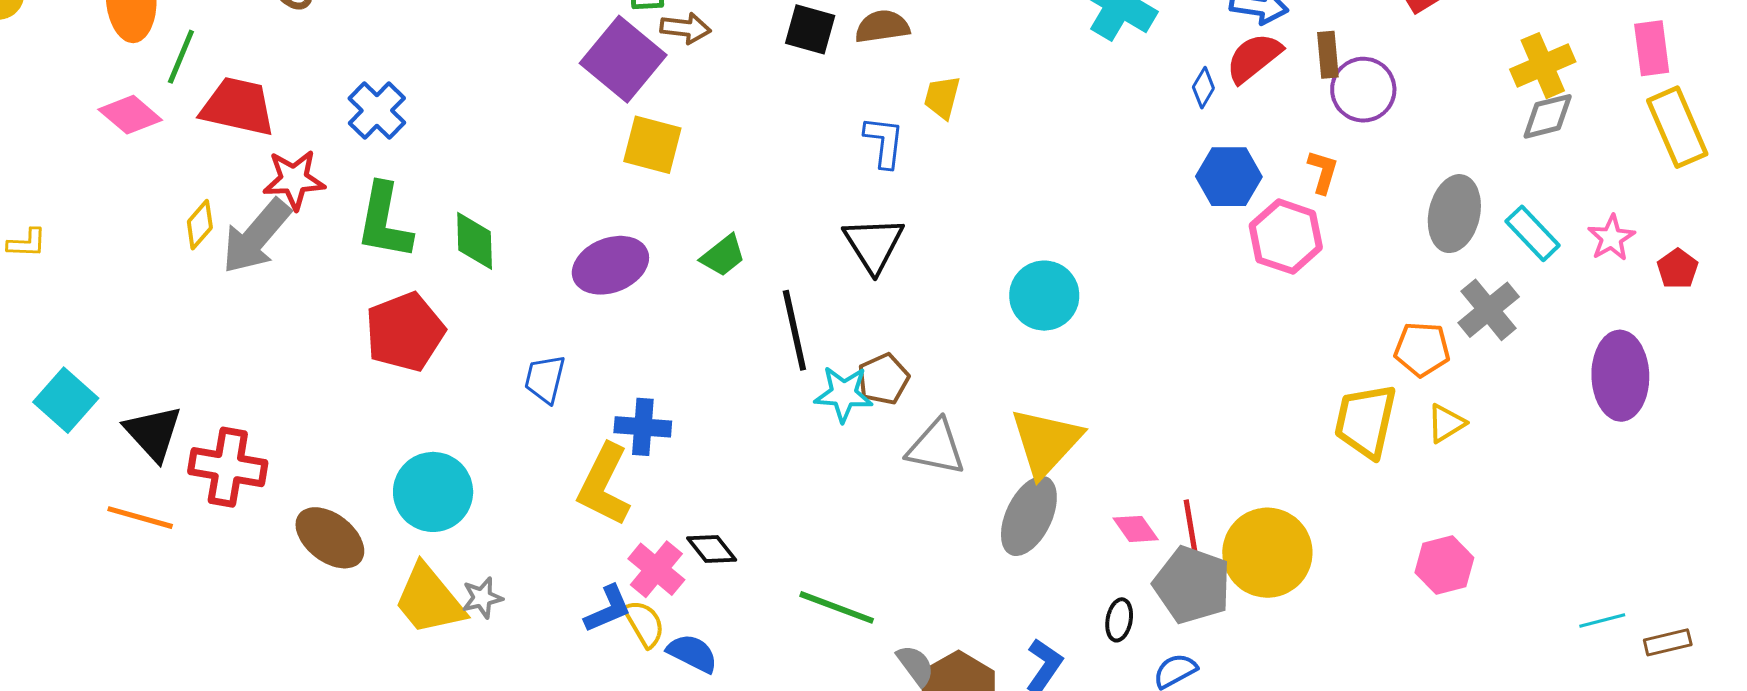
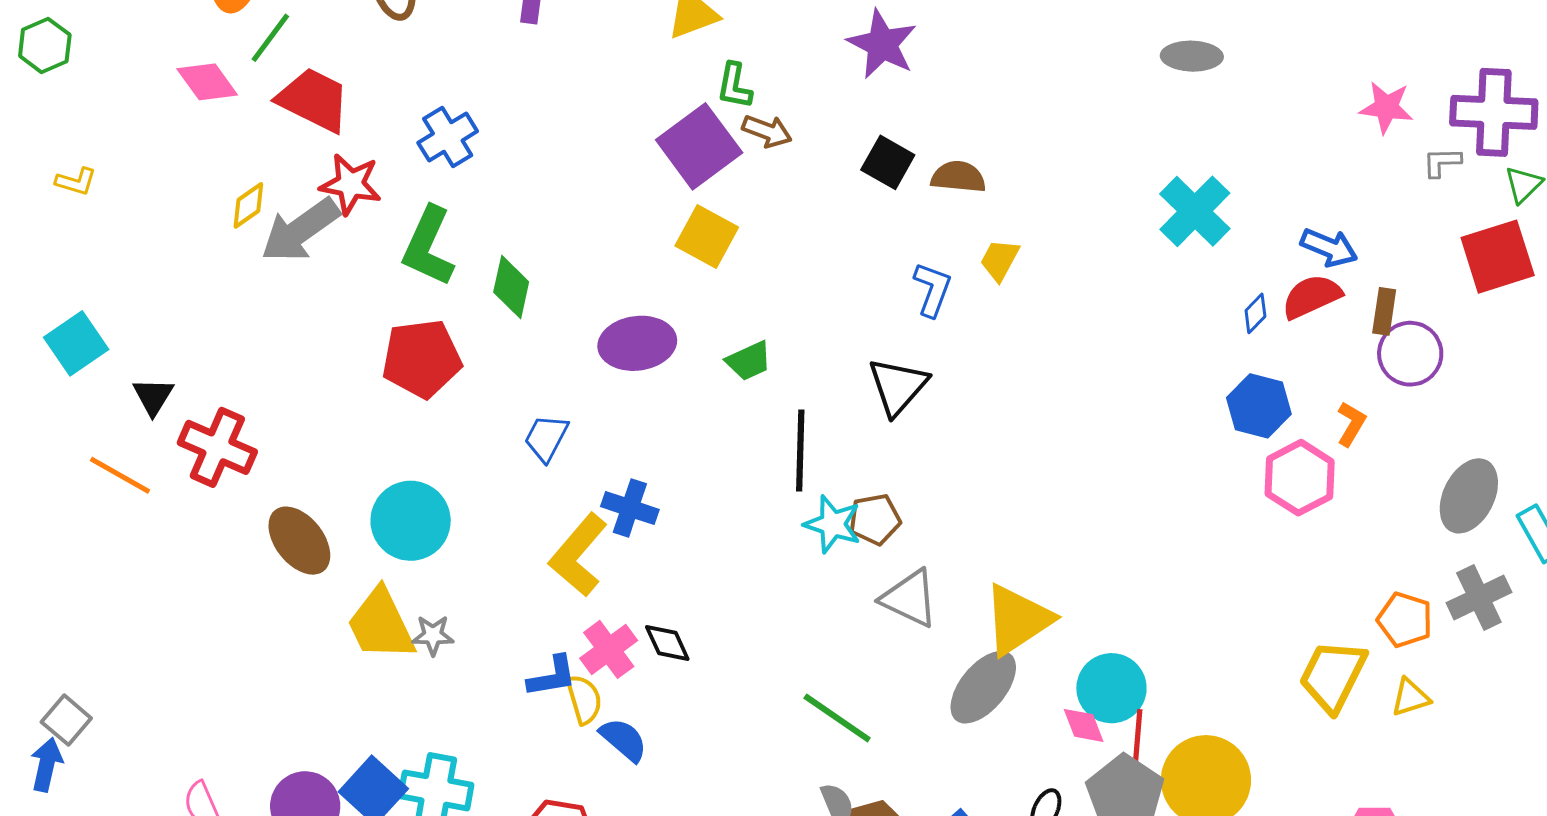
cyan circle: (1044, 296) -> (1111, 688), moved
black triangle: (153, 433) -> (153, 396), size x0.7
green line: (837, 607) -> (837, 718), moved

